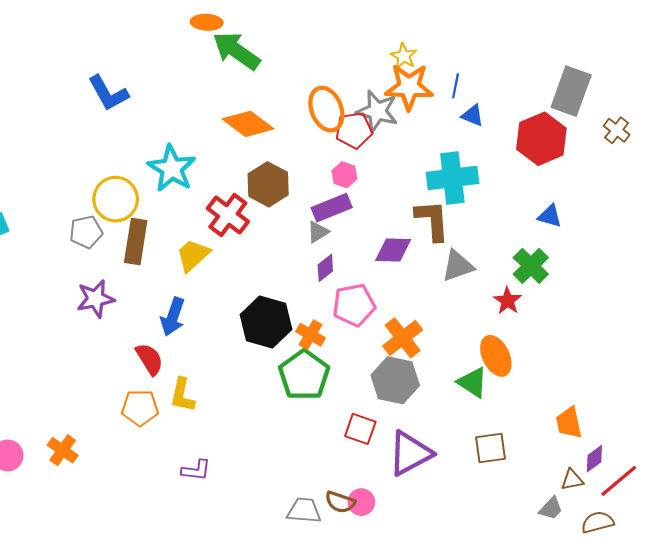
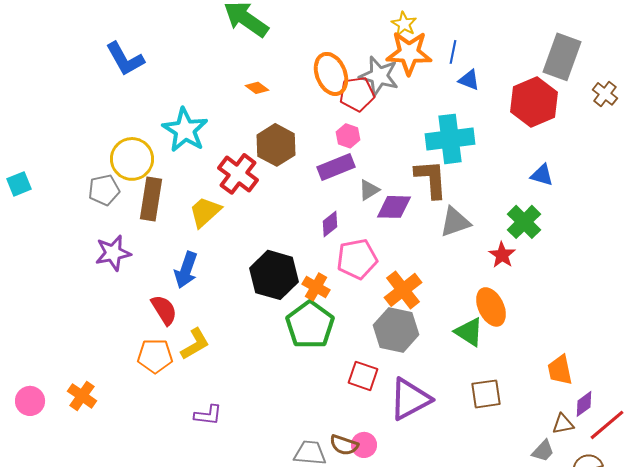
orange diamond: (248, 124) -> (257, 88), size x0.5
gray triangle: (318, 232) -> (369, 190), moved
yellow L-shape: (182, 395) -> (195, 344), turned -132

